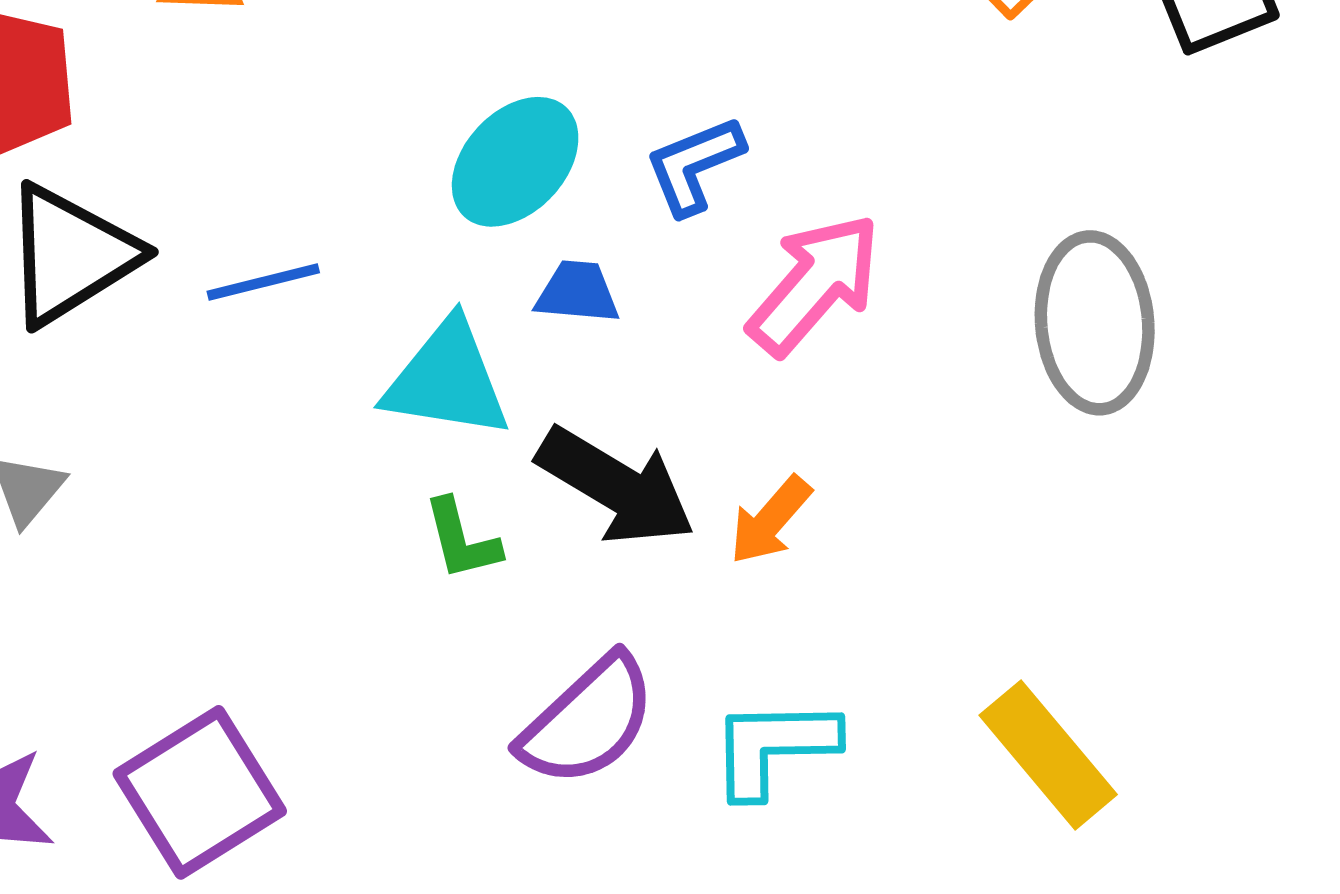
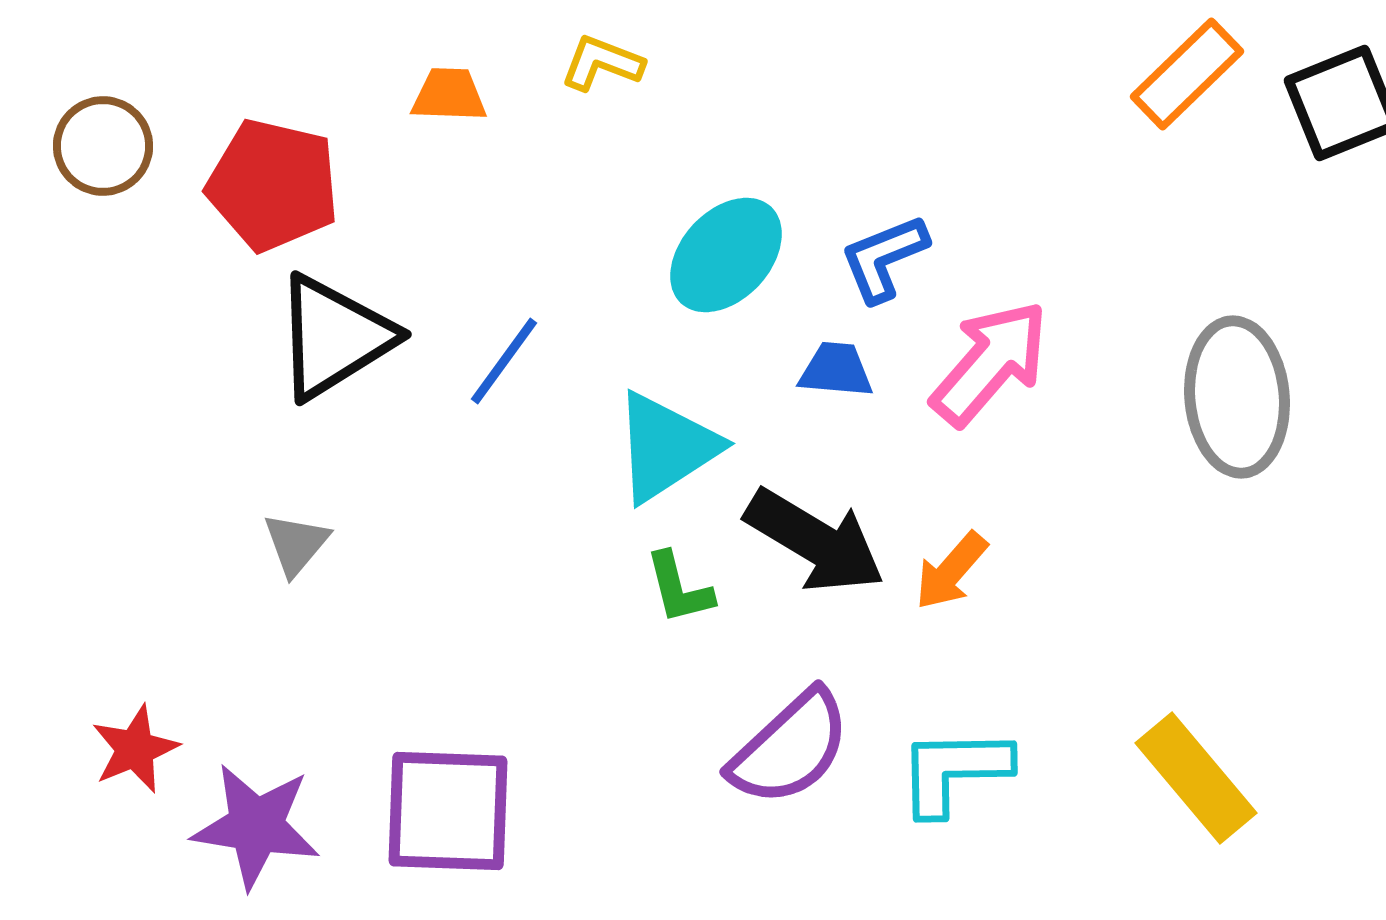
blue line: (263, 282) -> (504, 361), turned -40
blue trapezoid: (577, 292) -> (836, 370), moved
cyan triangle: (447, 380) -> (666, 447), turned -42
purple square: (200, 792) -> (448, 811), turned 34

